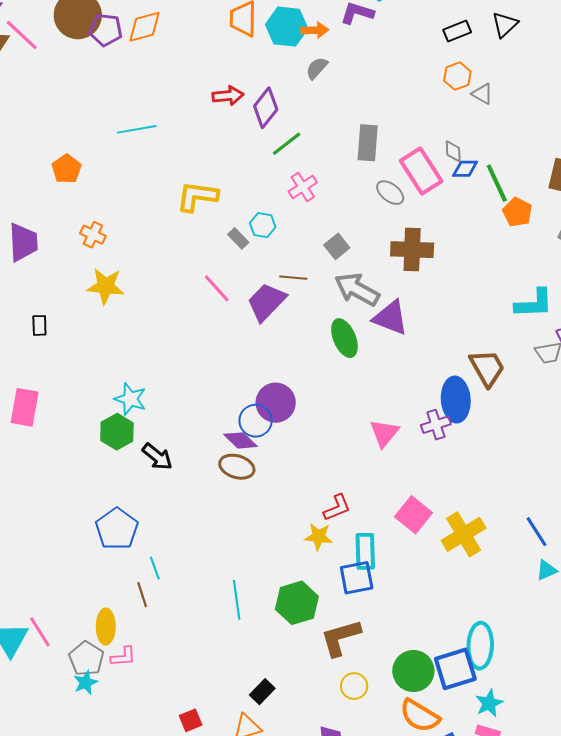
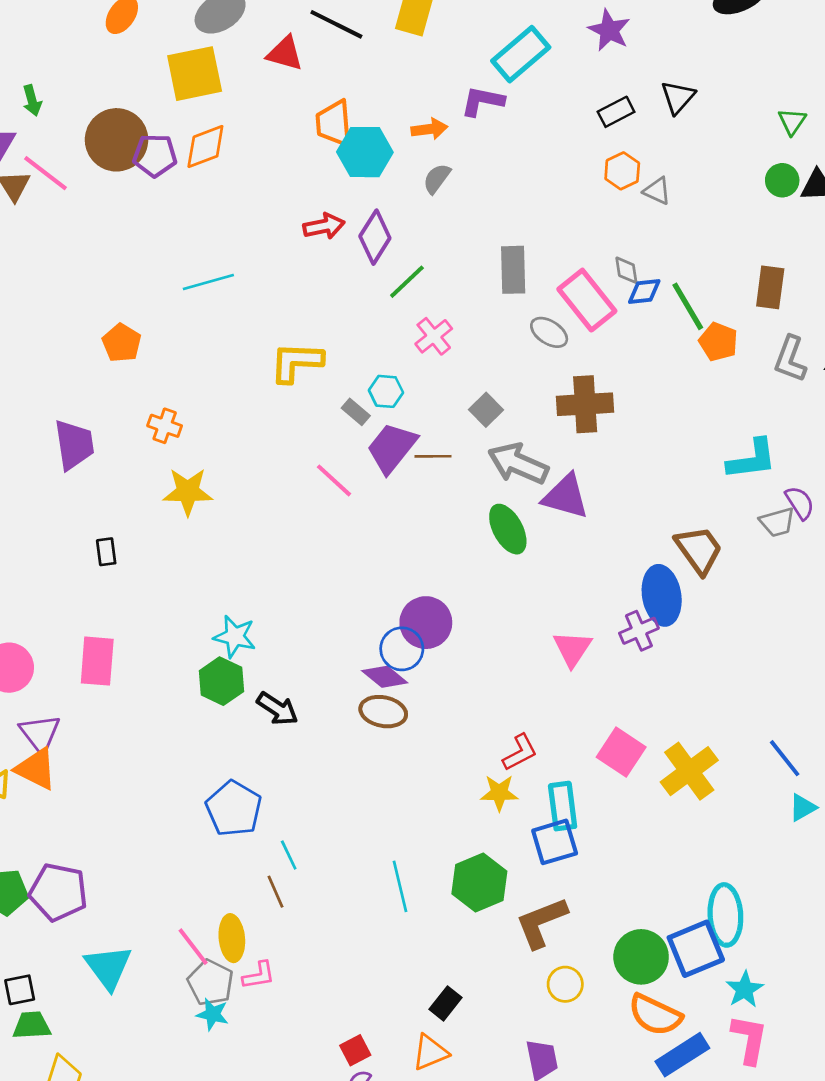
cyan hexagon: (287, 27) -> (365, 152), moved
purple trapezoid: (267, 302) -> (392, 448), moved
pink line: (40, 632) -> (193, 947), moved
cyan star: (86, 683) -> (213, 1014), turned -30

